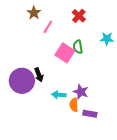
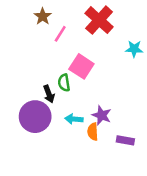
red cross: (79, 16) -> (99, 20), size x1.6
green semicircle: (78, 47) -> (64, 83), moved
purple circle: (22, 81) -> (35, 117), moved
purple rectangle: (90, 114) -> (125, 140), moved

